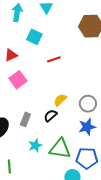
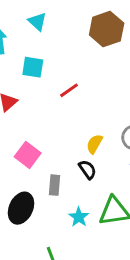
pink square: (18, 80) -> (28, 155), moved
black semicircle: (50, 116) -> (87, 169), turned 112

